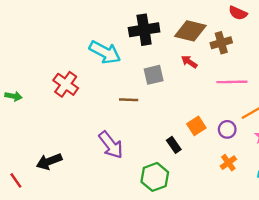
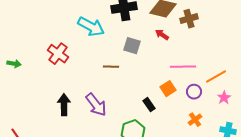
gray square: (154, 75) -> (132, 46), turned 30
pink line: (232, 82) -> (183, 67), moved
black arrow: (49, 161) -> (64, 105), moved, turned 110

